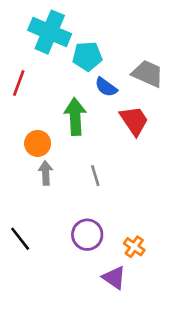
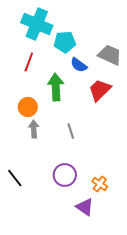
red line: (19, 83) -> (29, 62), moved
red trapezoid: (134, 121) -> (100, 90), turned -100

